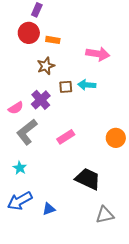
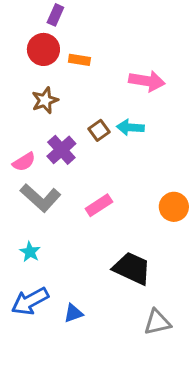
brown star: (46, 66) -> (45, 100), moved
brown square: (66, 87) -> (99, 130), turned -32
gray L-shape: (27, 132) -> (40, 198), turned -100

